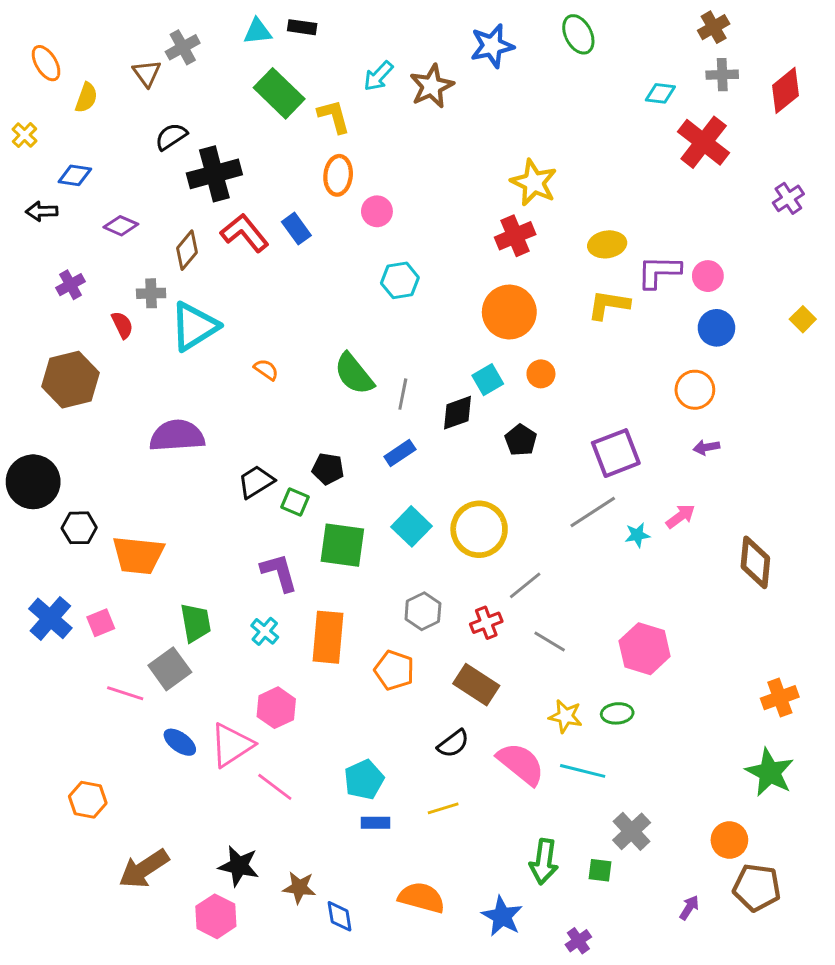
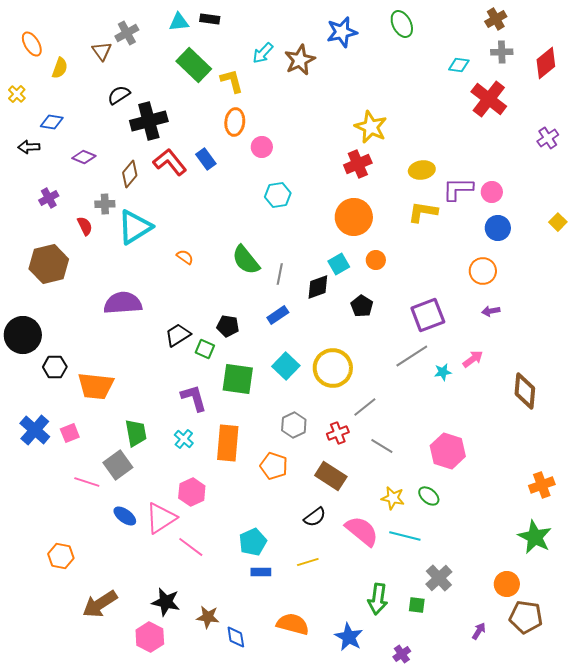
green ellipse: (617, 713) -> (429, 496), turned 45

